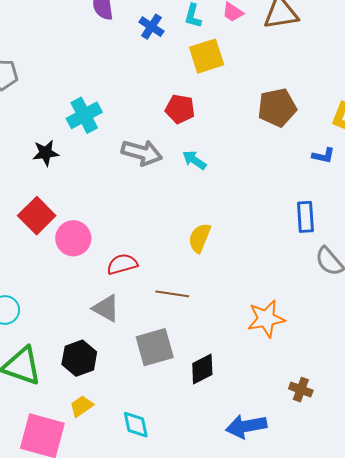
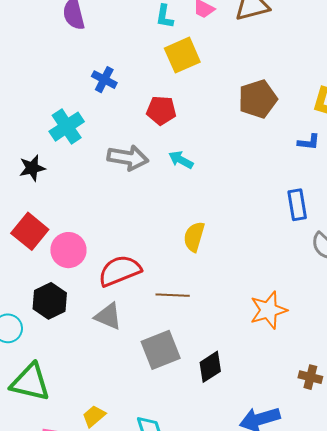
blue cross: (151, 27) -> (104, 80), moved
red semicircle: (122, 264) -> (120, 271), size x1.4
black hexagon: (79, 358) -> (50, 301), moved

